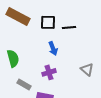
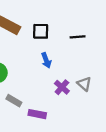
black line: (69, 27) -> (78, 37), moved
purple cross: (49, 72) -> (62, 87), moved, turned -32

